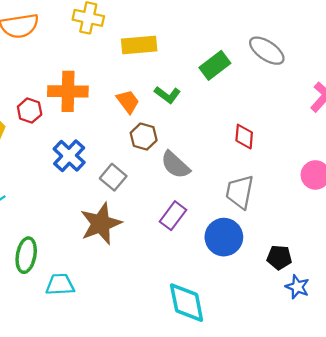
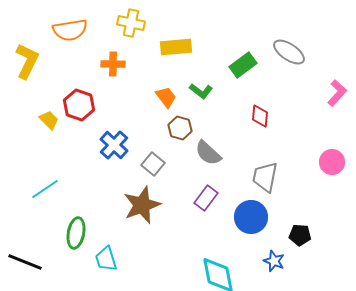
orange cross: (68, 91) -> (113, 64), moved, size x0.7
red hexagon: (30, 111) -> (79, 105), size x1.4
red diamond: (244, 137) -> (260, 116), moved
cyan trapezoid: (60, 285) -> (106, 259), turned -104
blue star: (297, 287) -> (274, 261), moved

